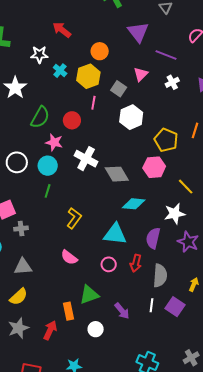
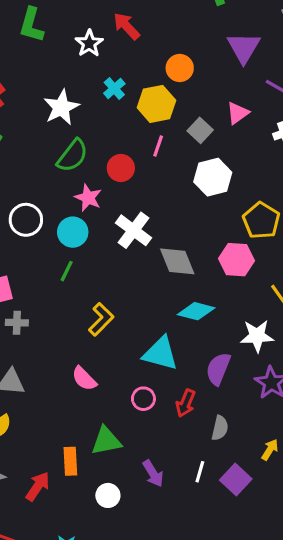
white star: (39, 55) -> (89, 43), moved, turned 30
white star: (15, 88) -> (61, 107), moved
gray semicircle: (160, 276) -> (220, 428), size x0.7

